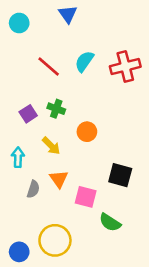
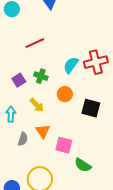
cyan semicircle: (84, 61) -> (71, 65), moved
red line: (49, 66) -> (35, 43), turned -66
red cross: (125, 66) -> (96, 62), moved
black square: (120, 175) -> (91, 108), moved

